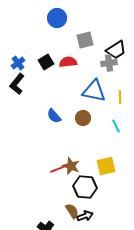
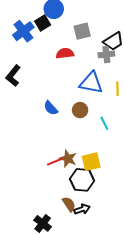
black square: (46, 62) -> (43, 23), moved
blue cross: (18, 63) -> (23, 31), moved, size x1.5
cyan line: (116, 126) -> (104, 123), moved
yellow square: (106, 166) -> (91, 162), moved

